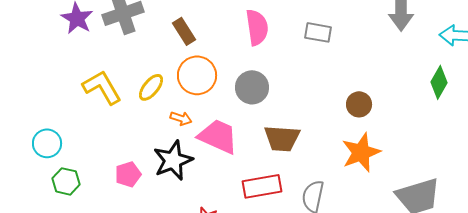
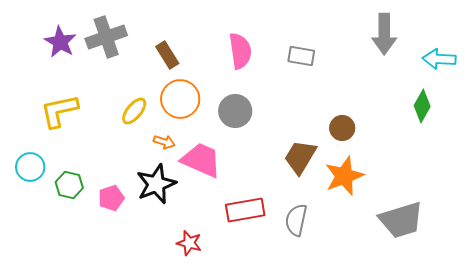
yellow L-shape: (102, 87) -> (59, 111), moved, turned -72
brown trapezoid: (282, 138) -> (300, 157), moved, turned 117
green hexagon: (66, 181) -> (69, 185), moved

